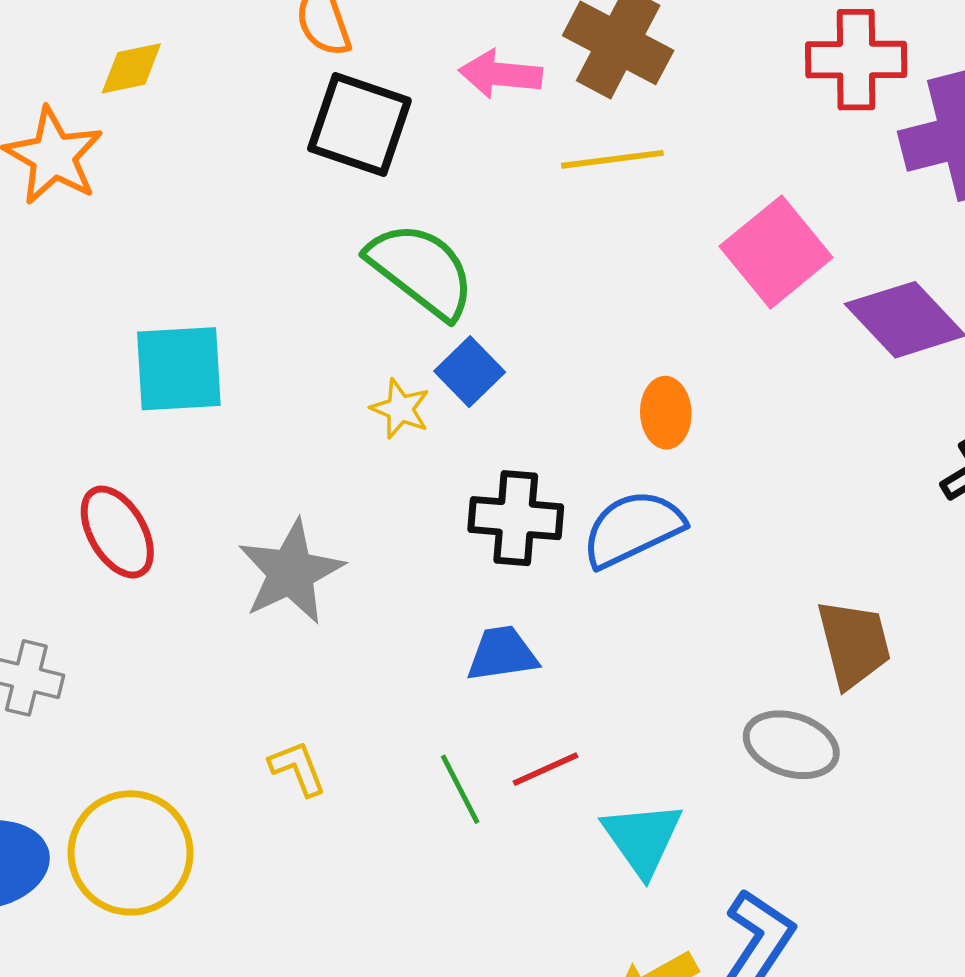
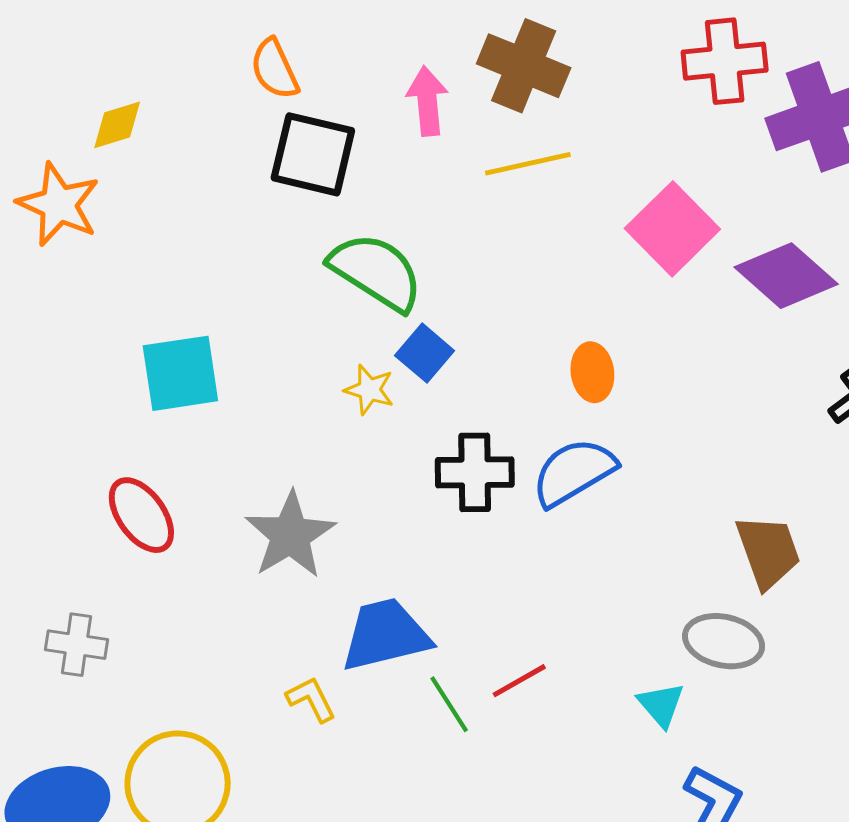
pink arrow: (500, 74) -> (427, 101), turned 84
blue trapezoid: (502, 654) -> (386, 635), moved, size x1.5
cyan triangle: (642, 838) -> (661, 705), moved, size x0.7

